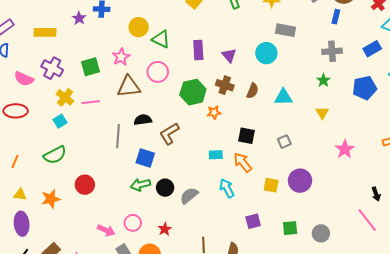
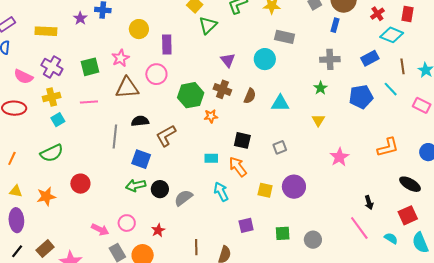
green triangle: (161, 39) -> (208, 25), moved, turned 48
purple rectangle: (198, 50) -> (167, 44), moved
yellow cross: (65, 97) -> (52, 97), moved, turned 36

